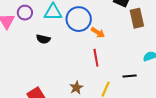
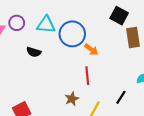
black line: (130, 76) -> (121, 97), turned -56
brown star: (76, 87) -> (72, 99), moved

